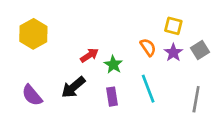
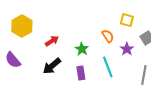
purple star: (173, 53) -> (127, 49), moved
red arrow: (89, 55) -> (52, 41), moved
purple semicircle: (32, 95) -> (13, 60), moved

